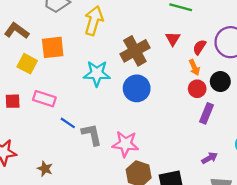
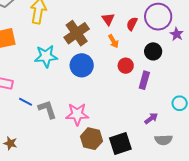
orange arrow: (194, 67) -> (113, 41), moved
red circle: (197, 89) -> (126, 66), moved

